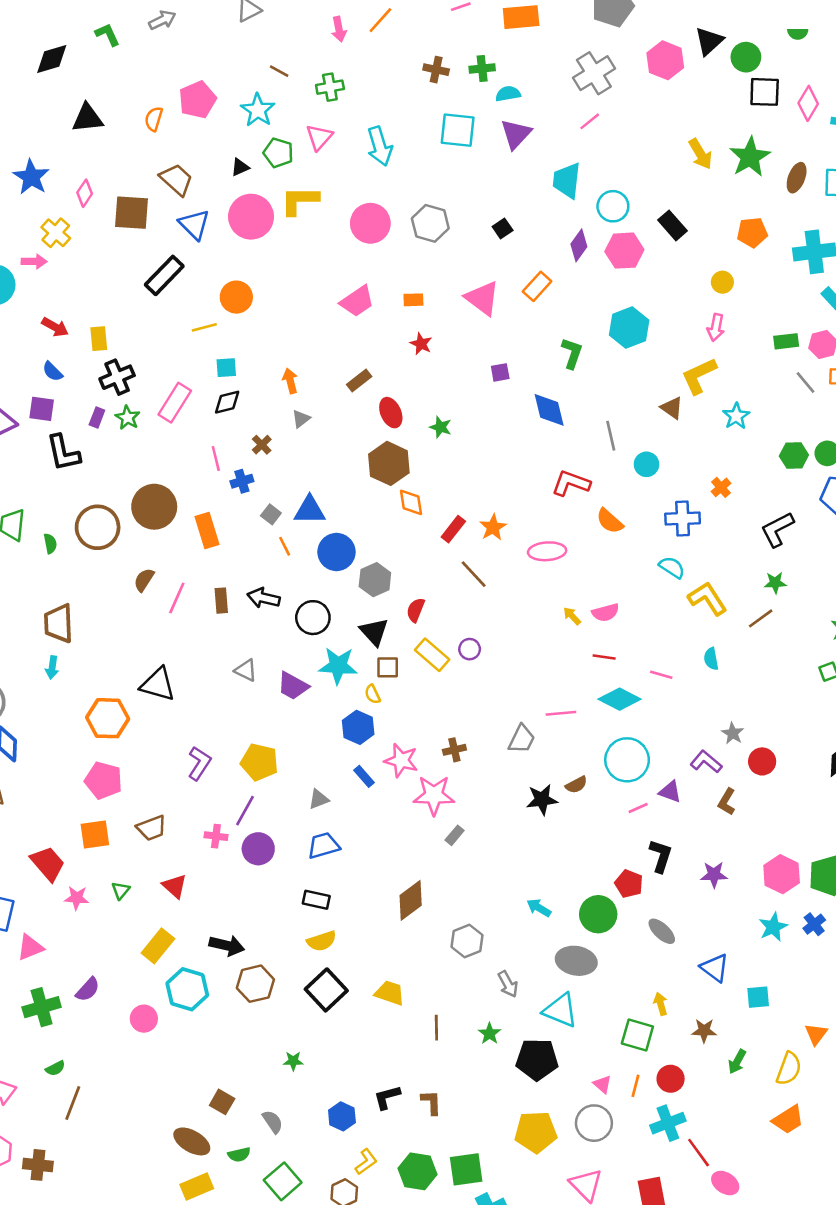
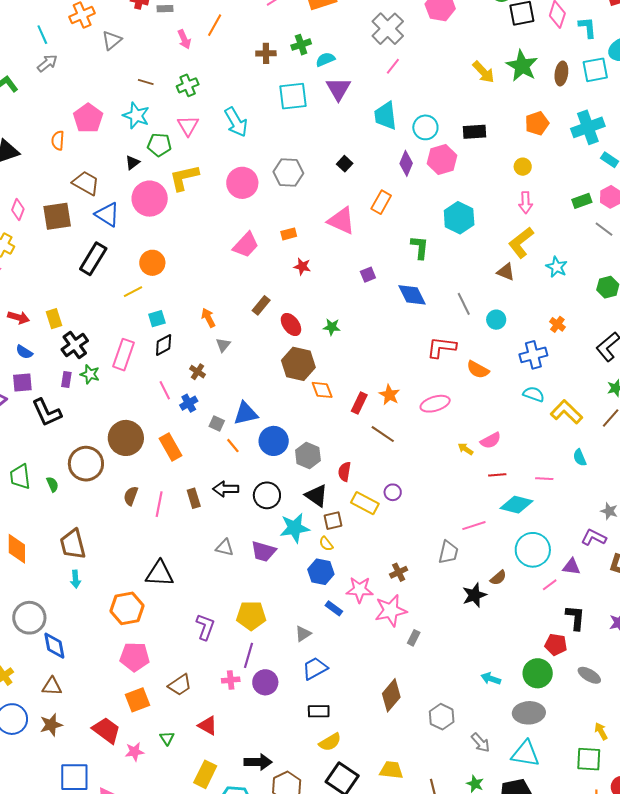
black rectangle: (672, 225) -> (475, 132), turned -40

